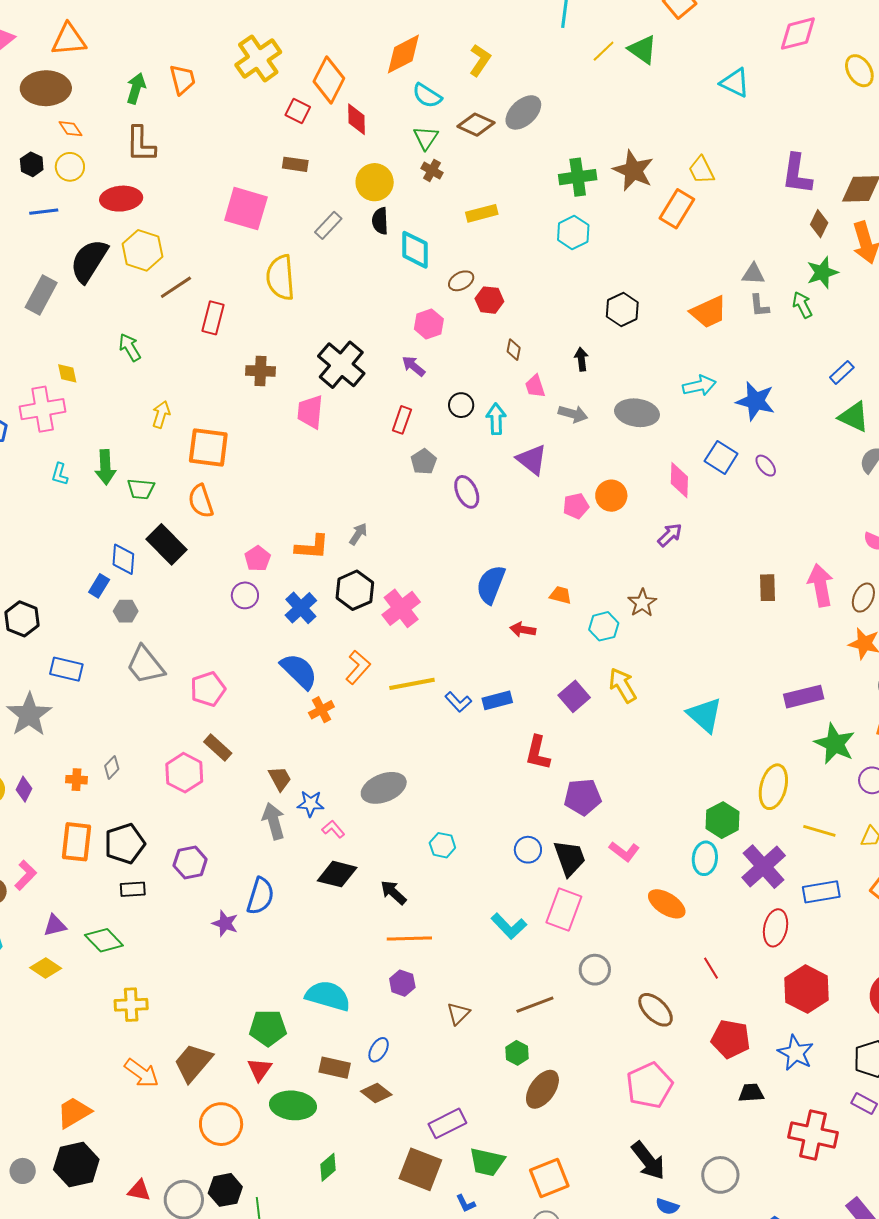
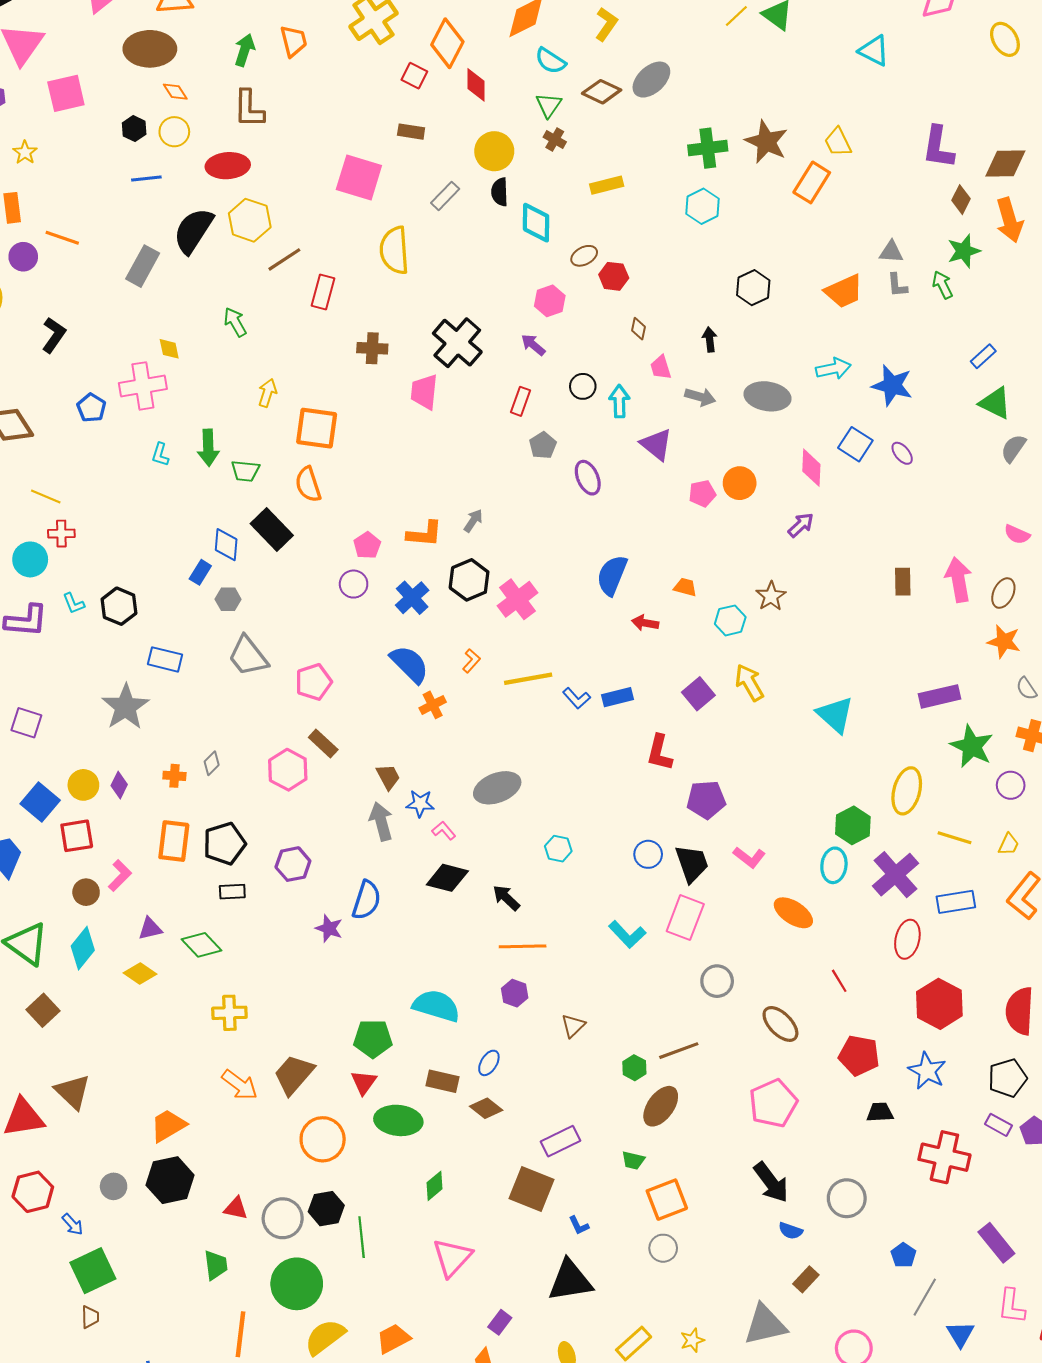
orange L-shape: (358, 667) -> (471, 661), size x0.7
brown line: (535, 1005) -> (679, 1051), moved
green trapezoid: (487, 1162) -> (633, 1160), moved, size x0.6

